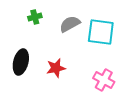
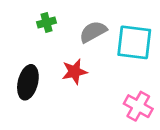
red star: (56, 68) -> (74, 72), moved

